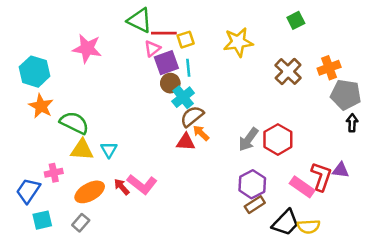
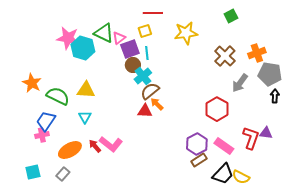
green triangle: (140, 20) -> (104, 33), moved
red line: (164, 33) -> (153, 13), moved
cyan hexagon: (35, 72) -> (83, 48), moved
gray arrow: (248, 139) -> (240, 83), moved
yellow triangle: (82, 150) -> (86, 90), moved
pink rectangle: (302, 187) -> (224, 146), moved
blue trapezoid: (28, 191) -> (46, 121), moved
yellow semicircle: (309, 226) -> (241, 177), turned 30

